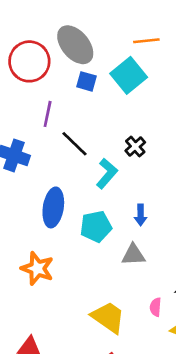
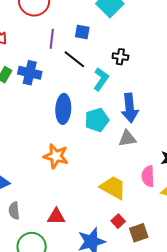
blue square: (86, 81) -> (82, 32), moved
black cross: (135, 147) -> (120, 57), turned -35
blue arrow: (141, 215) -> (130, 108), size x1.8
pink semicircle: (155, 307) -> (148, 176), size x1.5

